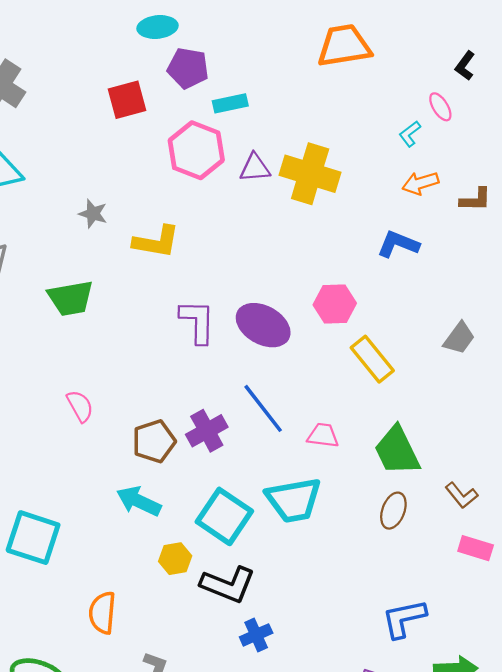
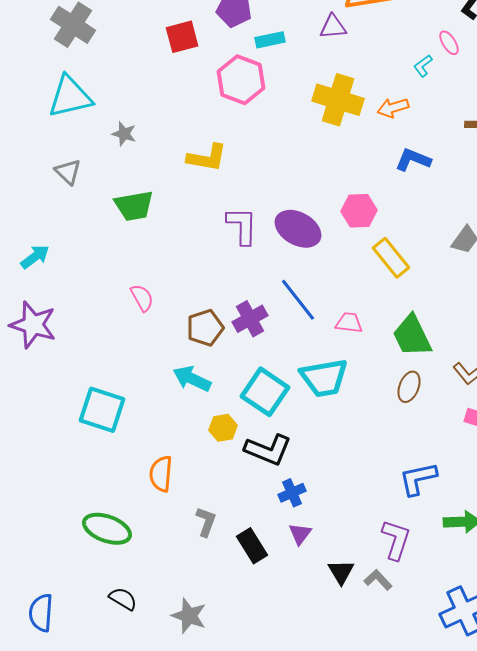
purple triangle: (255, 168) -> (333, 27), moved
orange arrow: (420, 183) -> (393, 108), moved
gray star: (93, 214) -> (124, 134), moved

